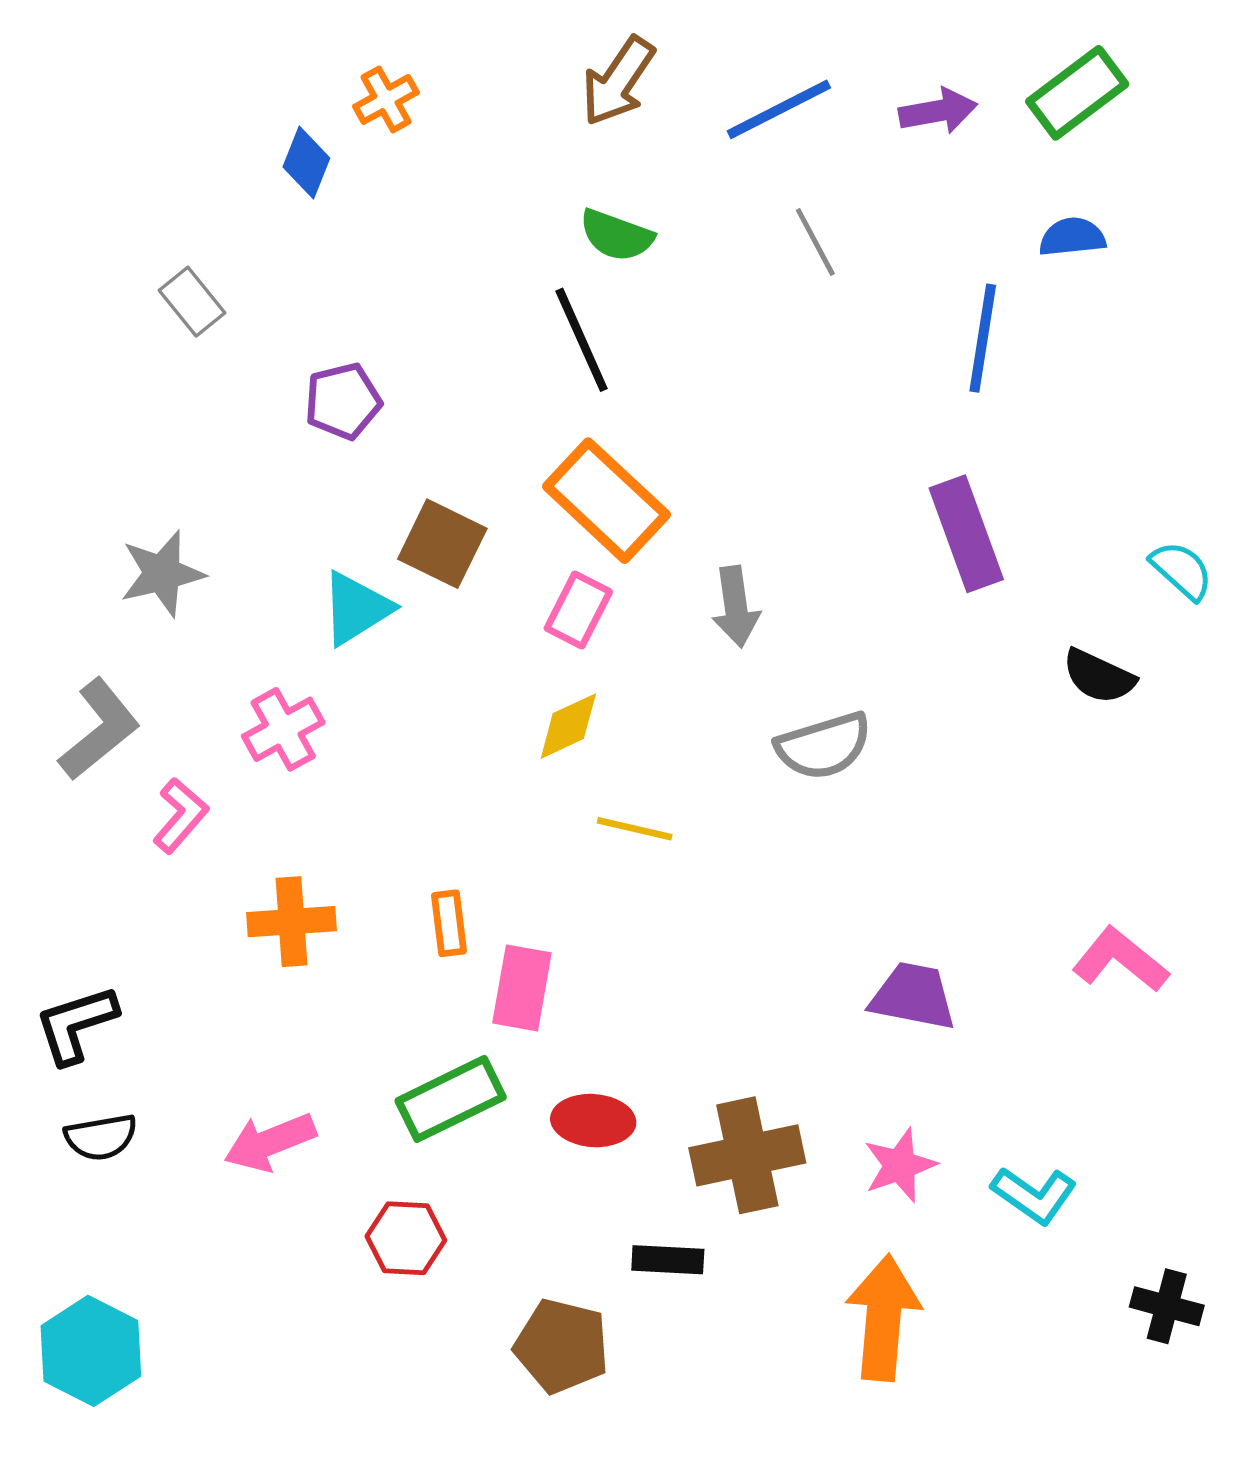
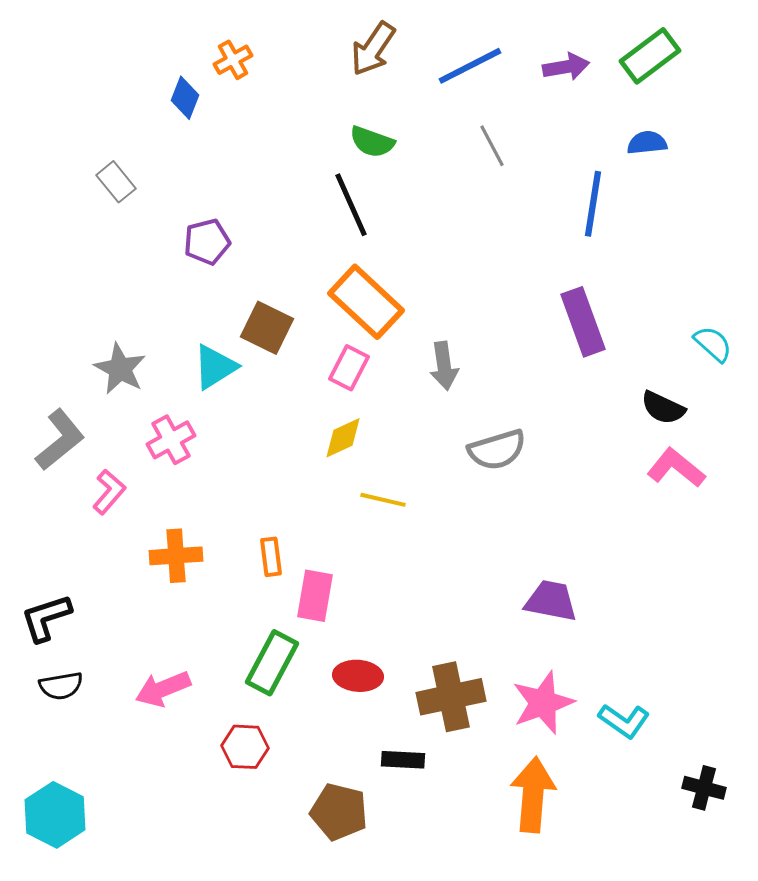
gray star: (162, 574) -> (120, 369), moved, turned -30
pink L-shape: (1120, 960) -> (676, 468), moved
green rectangle: (451, 1099) -> (272, 663), turned -36
pink star: (900, 1165) -> (543, 703), size x1.4

